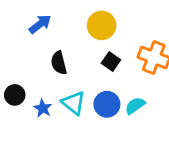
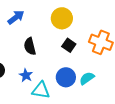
cyan triangle: (74, 103) -> (41, 90), moved, turned -30
blue star: (43, 108) -> (26, 75), moved

